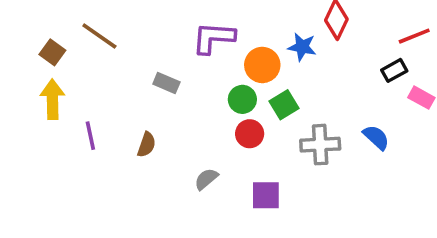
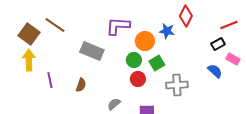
brown square: (52, 52) -> (29, 34), size x1.5
gray rectangle: (166, 83) -> (92, 51), size x1.6
blue semicircle: (376, 137) -> (215, 71), moved

